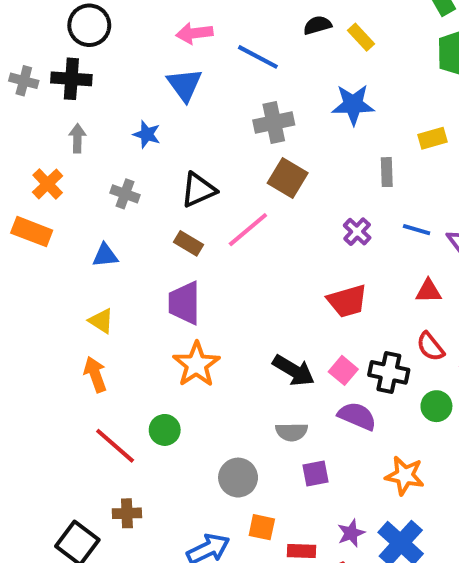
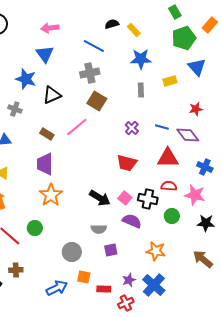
blue line: (258, 57) -> (94, 46), moved
blue star: (353, 105) -> (141, 59), moved
blue star: (147, 134) -> (26, 79), size x1.5
gray rectangle: (387, 172) -> (141, 90), moved
black triangle: (198, 190) -> (52, 95), moved
red triangle: (428, 291) -> (168, 158), size x1.6
red trapezoid: (347, 301) -> (127, 163), turned 30
red semicircle: (430, 347) -> (169, 186), turned 133

